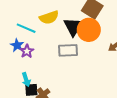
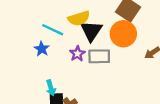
black triangle: (73, 27) -> (91, 31), moved
purple star: (27, 51) -> (77, 54), moved

